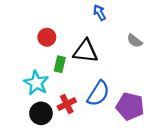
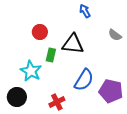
red cross: (67, 104) -> (57, 102), moved
black circle: (41, 113) -> (17, 97), moved

